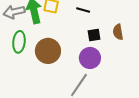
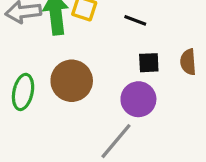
green ellipse: (19, 42) -> (23, 92), moved

